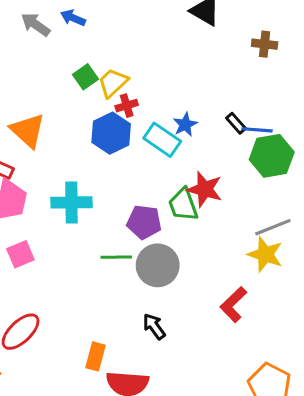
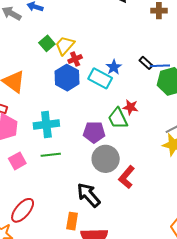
red star: (205, 189) -> (131, 107), size x0.7
green line: (116, 257) -> (51, 155), moved
red L-shape: (233, 304) -> (127, 177), moved
black arrow: (154, 326) -> (89, 195), moved, size x1.5

